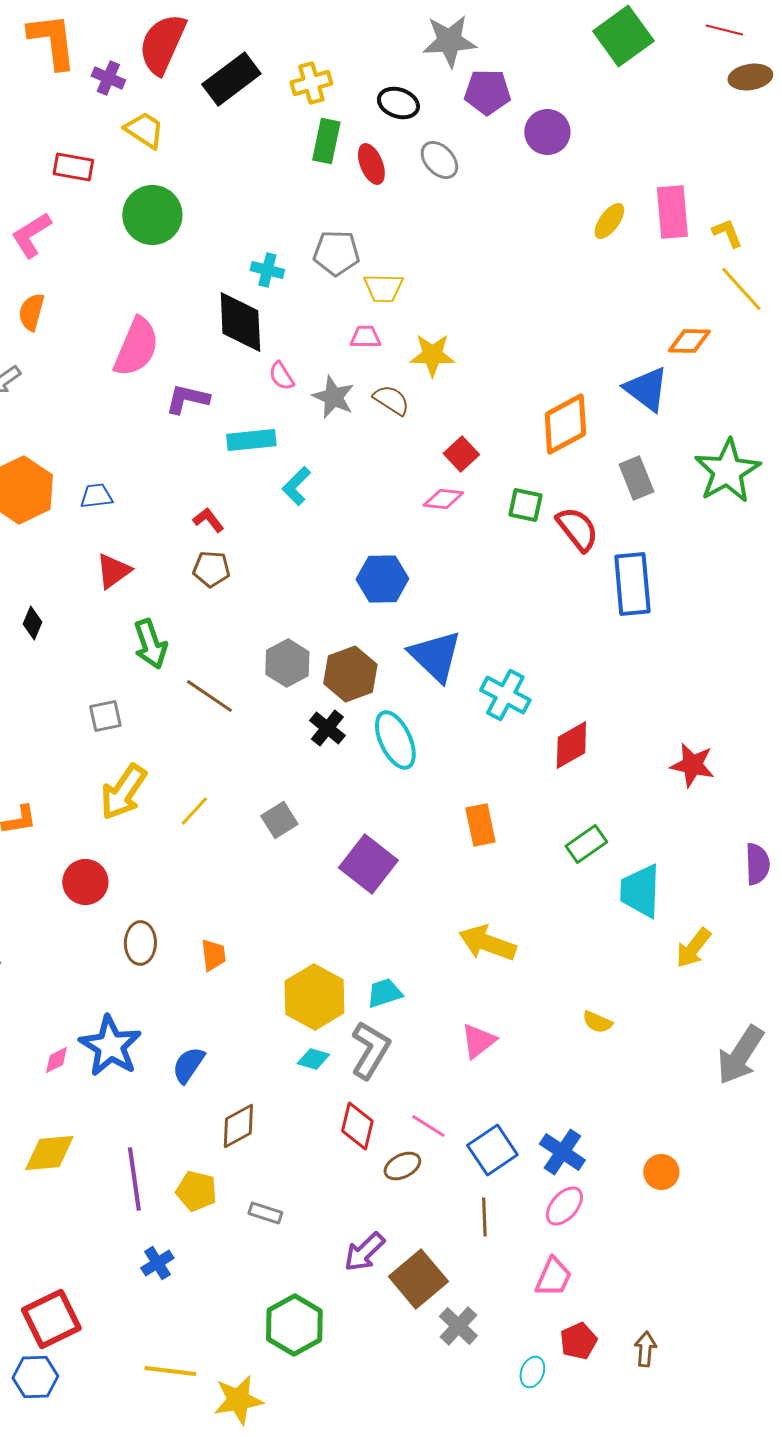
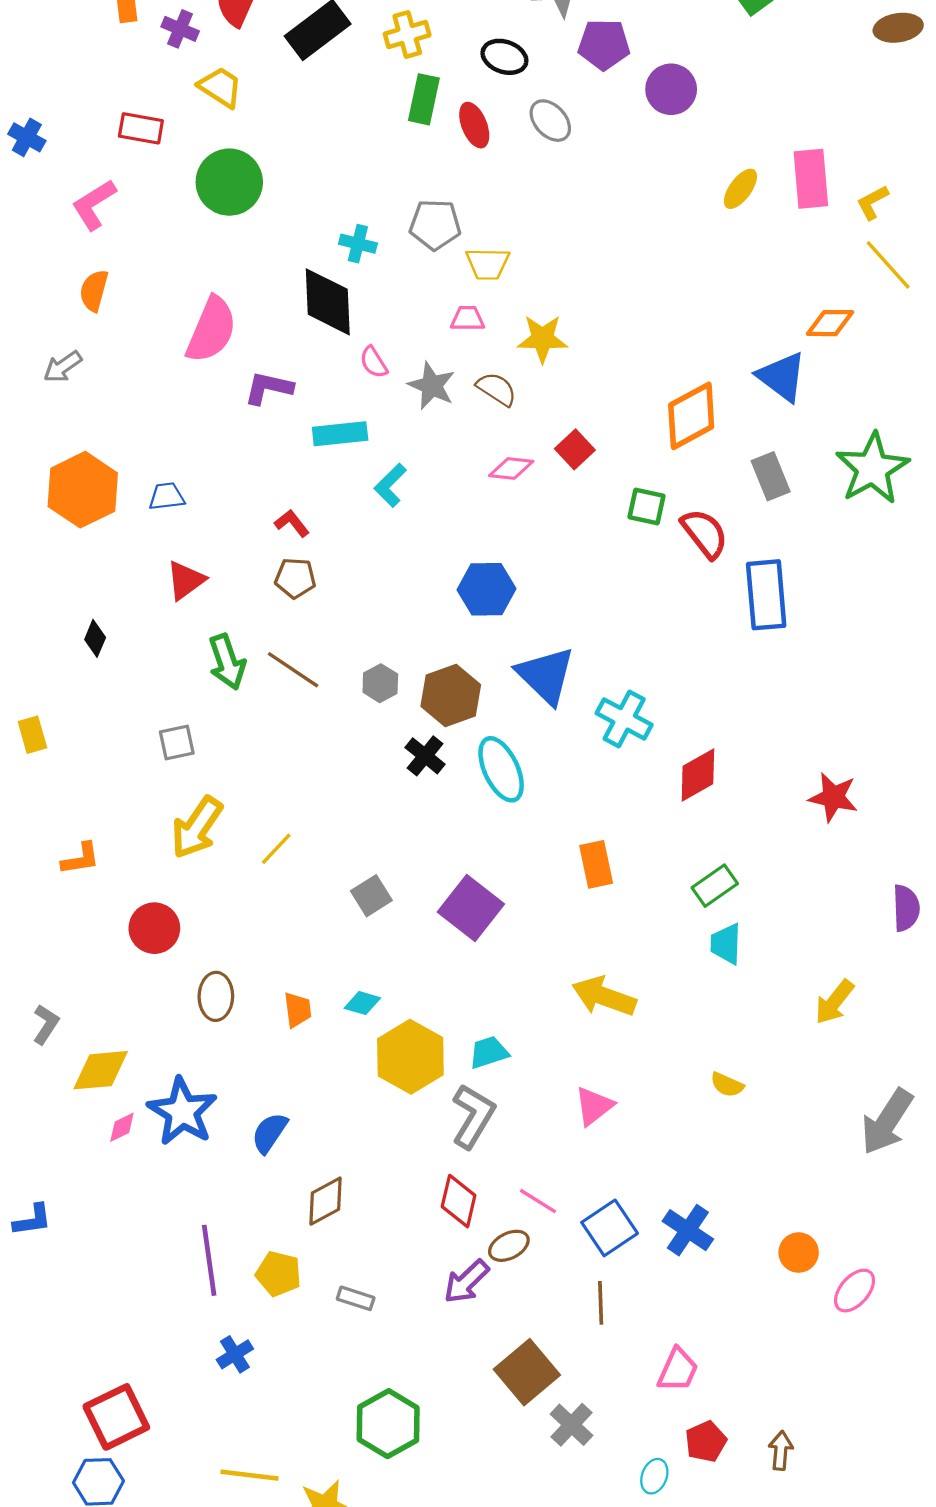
yellow L-shape: (727, 233) -> (872, 202), turned -96
pink diamond: (443, 499) -> (511, 468), moved
gray hexagon: (287, 663) -> (380, 683), size x0.7
brown line: (209, 696) -> (293, 670), moved
gray square: (279, 820) -> (371, 896), moved
cyan trapezoid: (640, 891) -> (726, 944), moved, size x0.7
cyan diamond: (313, 1059) -> (362, 1003), moved
yellow diamond: (49, 1153) -> (101, 1070), moved
pink ellipse: (564, 1206) -> (855, 1291), moved
purple arrow: (364, 1252) -> (466, 1282), moved

